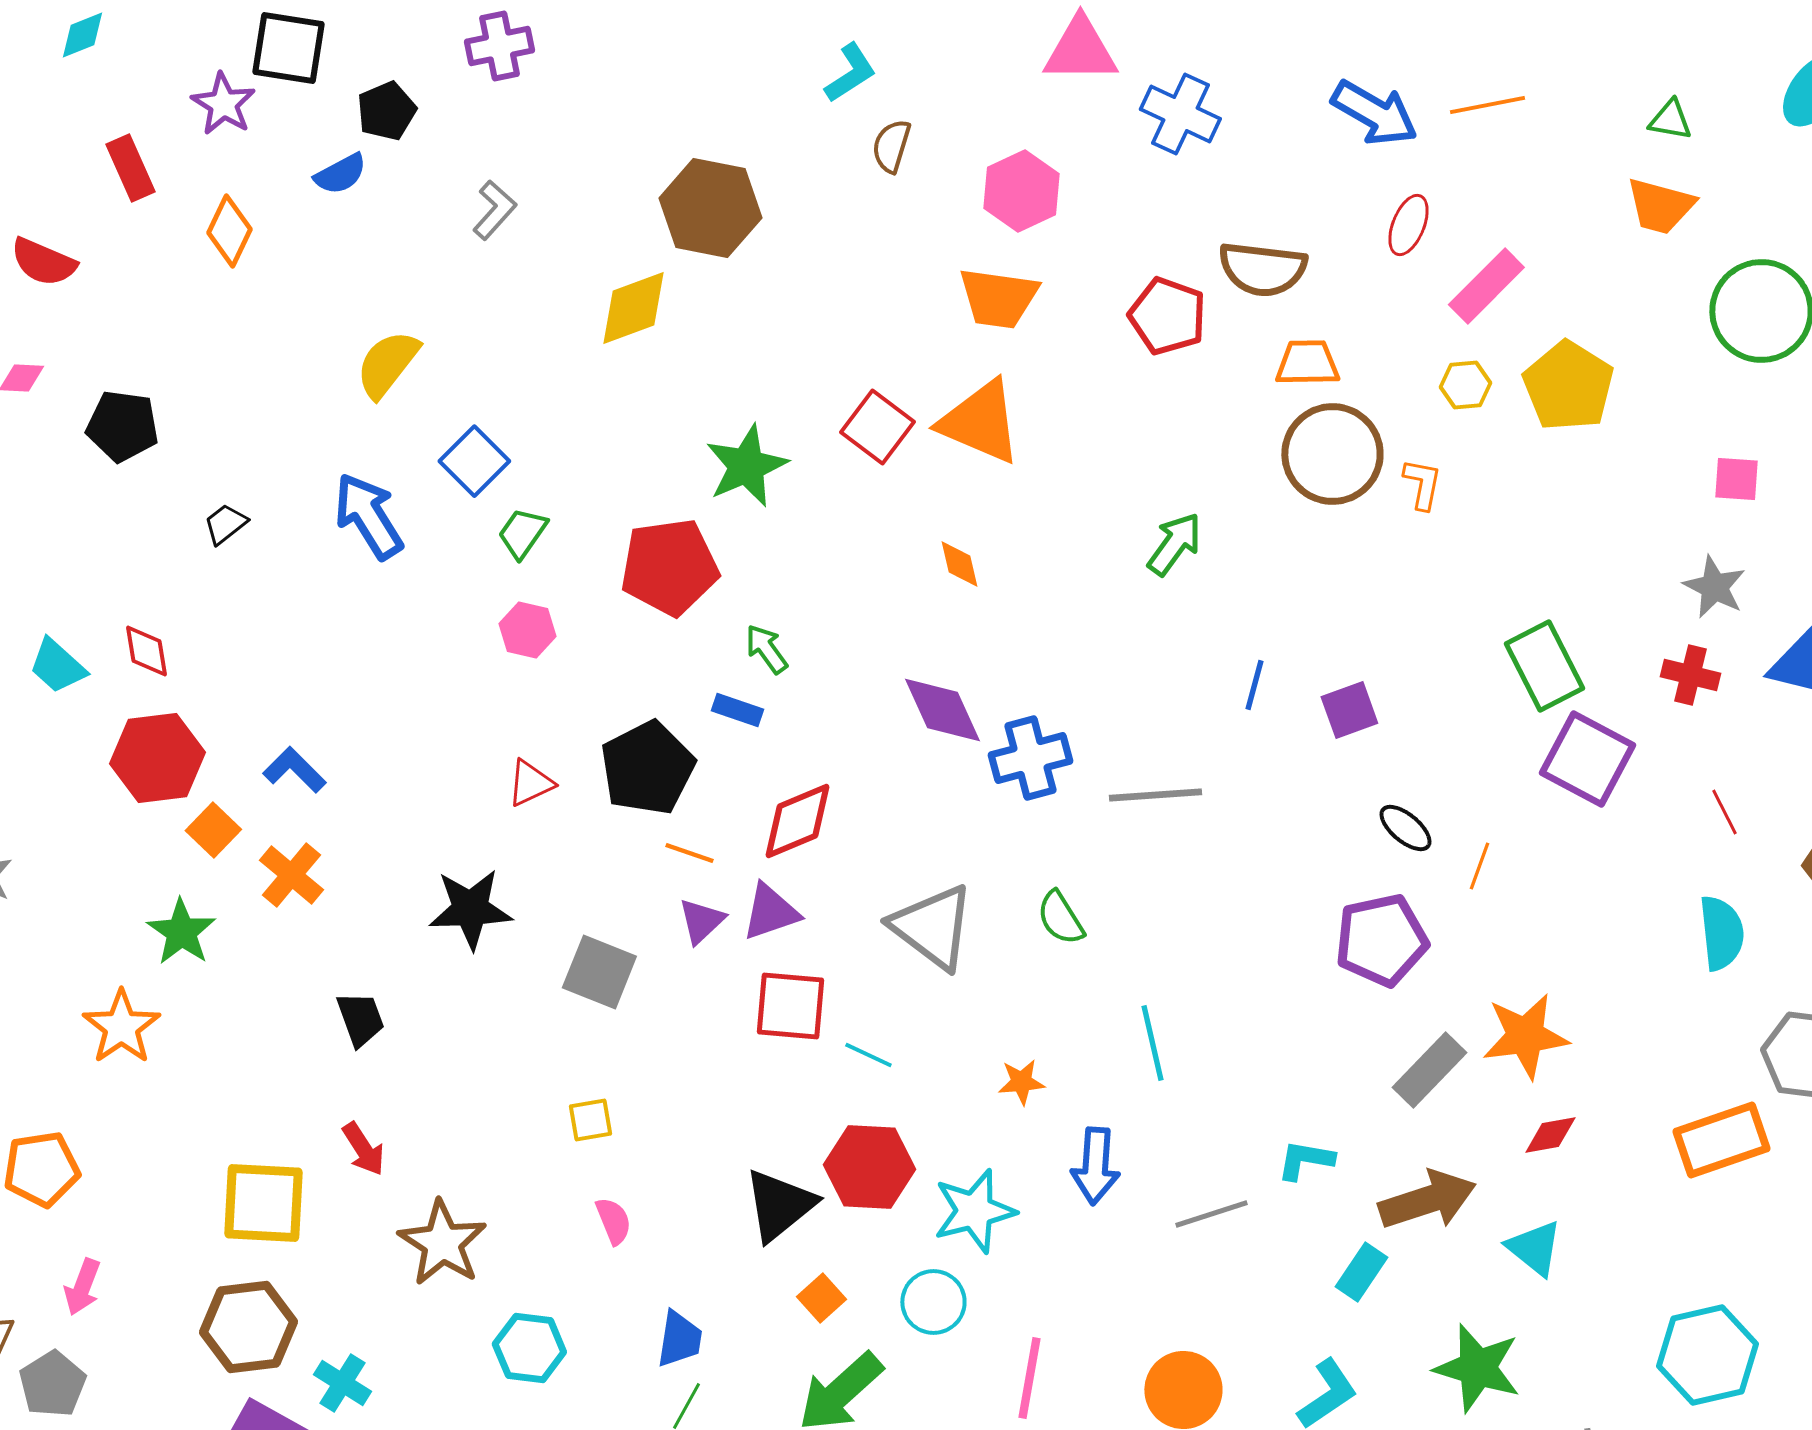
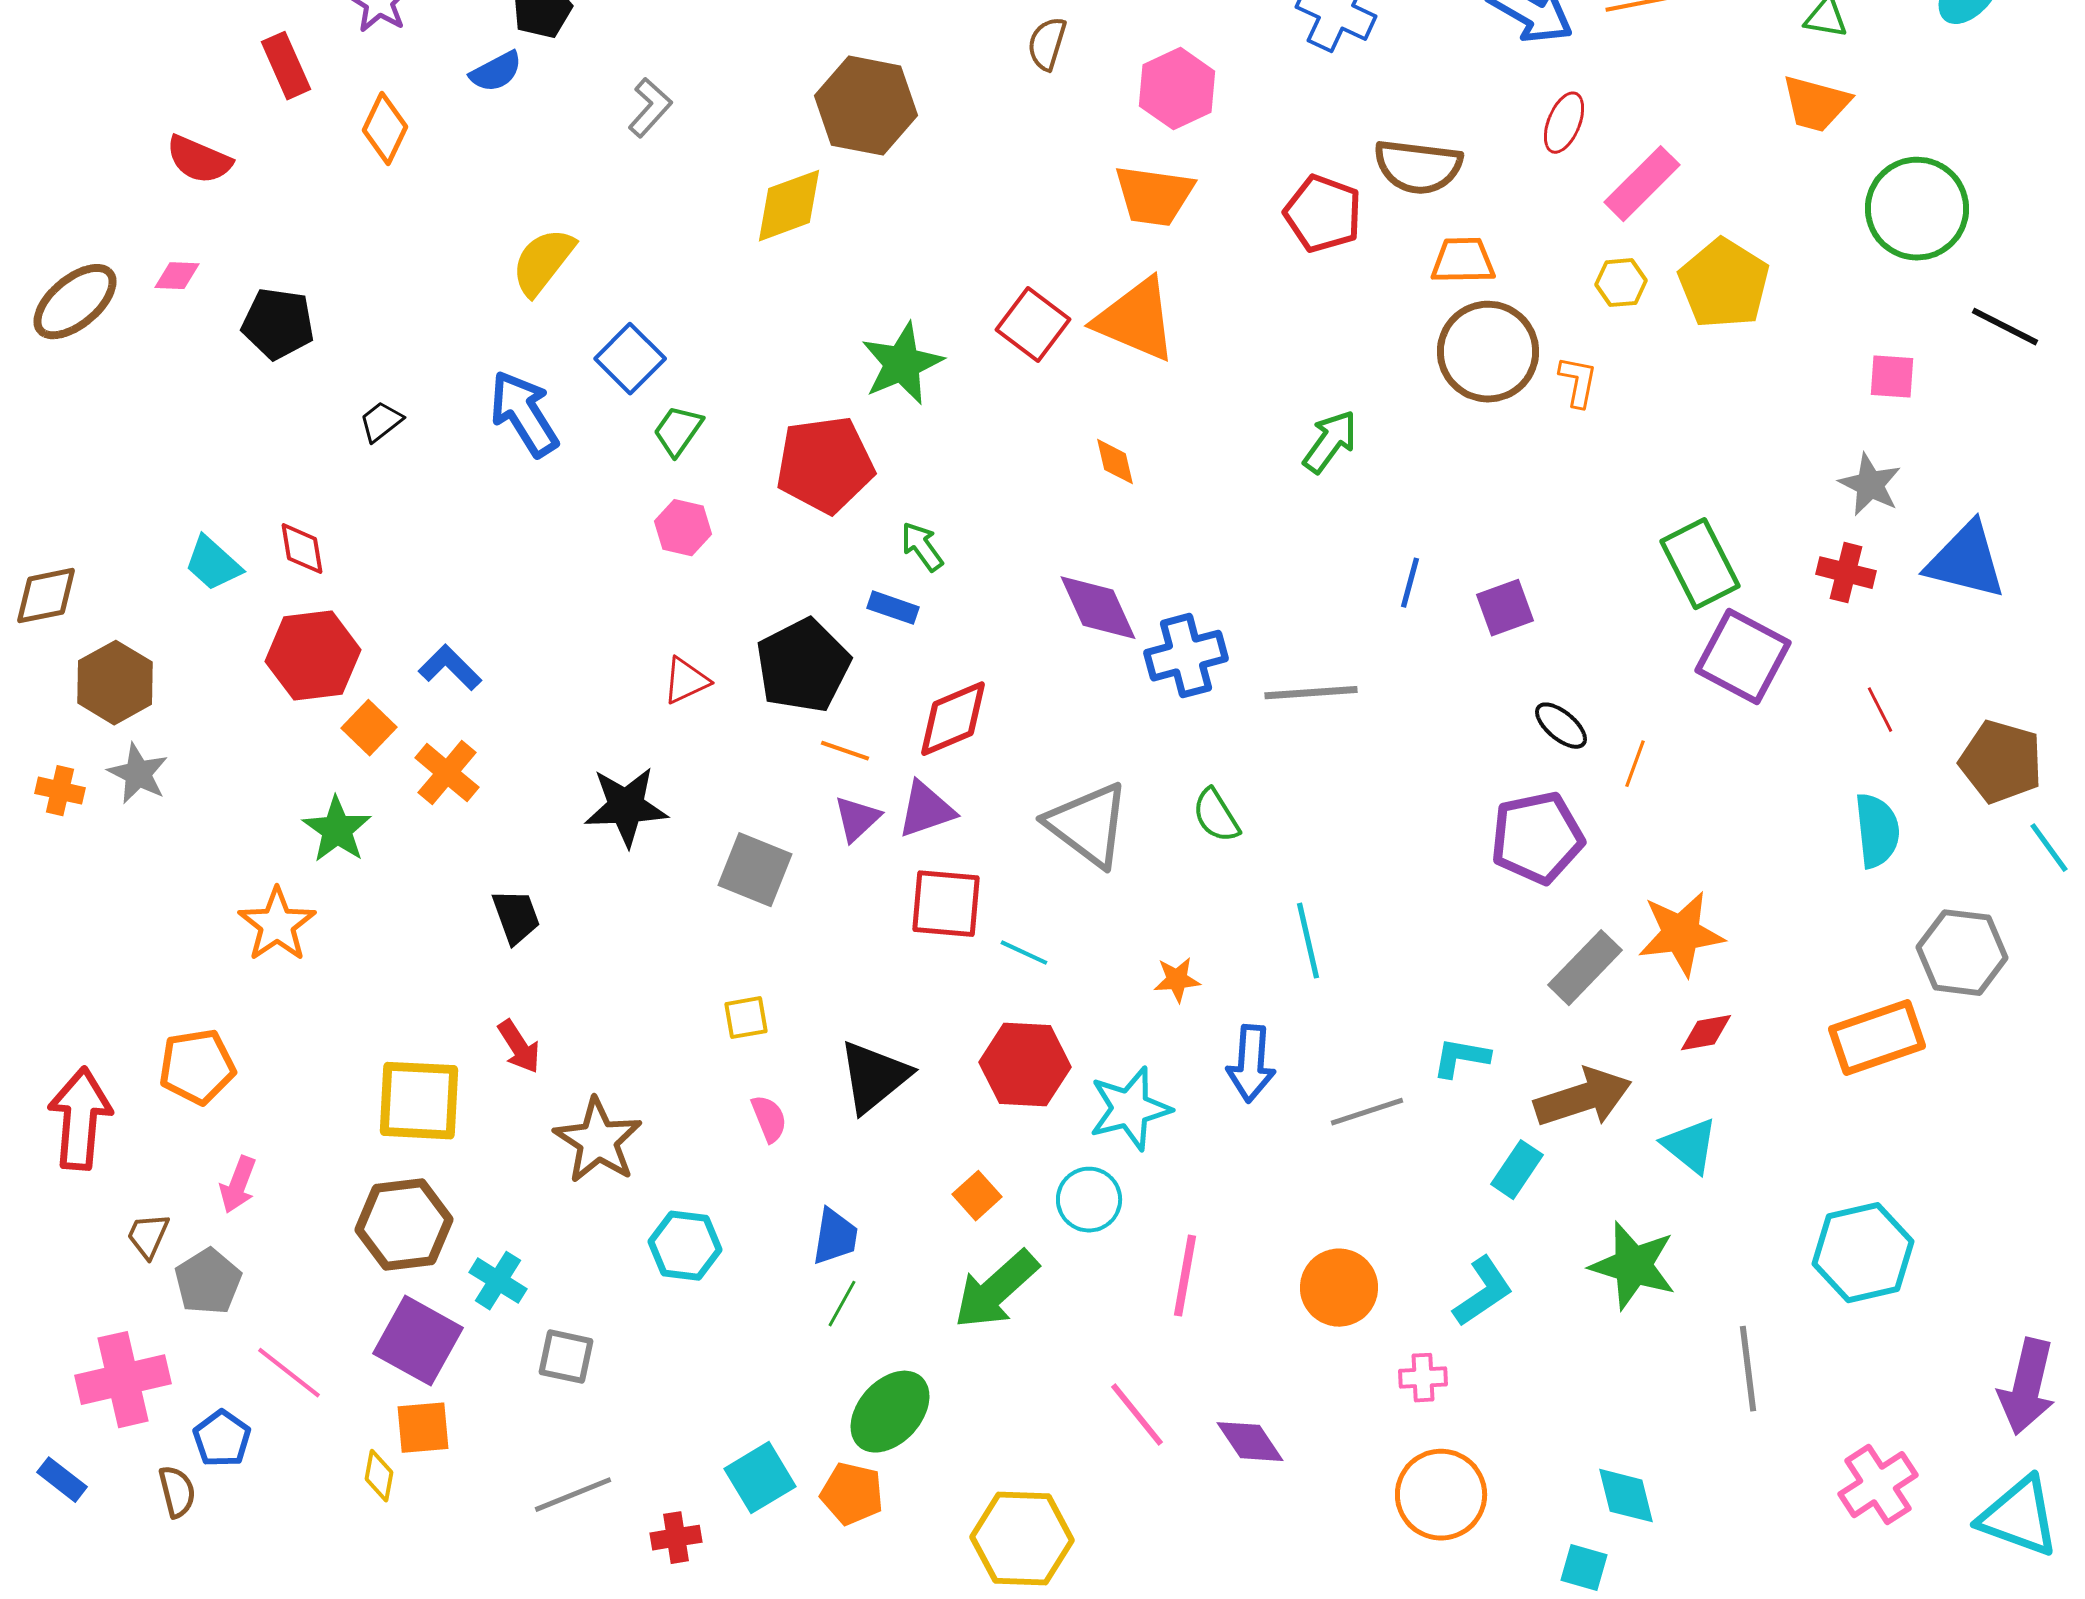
black triangle: (779, 1205) -> (874, 1077), moved

